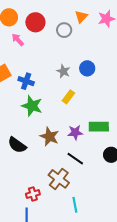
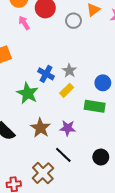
blue circle: (87, 68) -> (103, 83), moved
gray star: (63, 71) -> (69, 71), moved
blue cross: (26, 81) -> (46, 74), moved
green rectangle: (99, 127) -> (95, 106), moved

